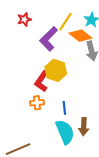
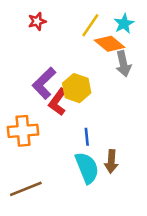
purple L-shape: (49, 39) -> (44, 83), moved
orange cross: (37, 103) -> (23, 131), moved, size x1.6

